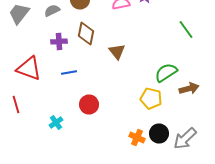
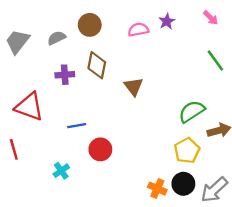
blue line: (69, 72) -> (77, 126), moved
yellow pentagon: (151, 98) -> (187, 151), moved, turned 30

